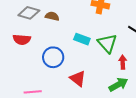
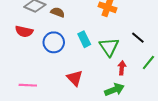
cyan rectangle: (82, 39) -> (84, 39), turned 35
blue circle: (53, 57) -> (54, 42), moved

